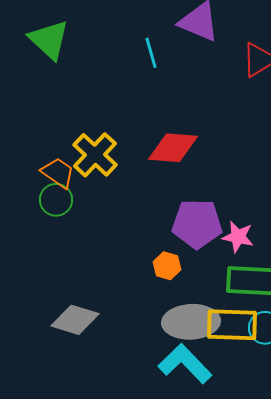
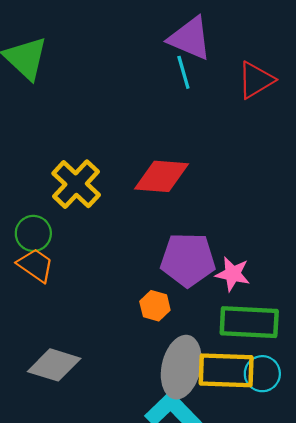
cyan line: (151, 53) -> (183, 72), moved
orange trapezoid: (58, 173) -> (35, 265), moved
gray ellipse: (191, 322) -> (181, 367), turned -74

